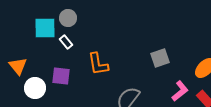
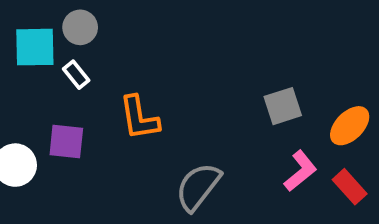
gray square: (160, 58) -> (283, 106), moved

